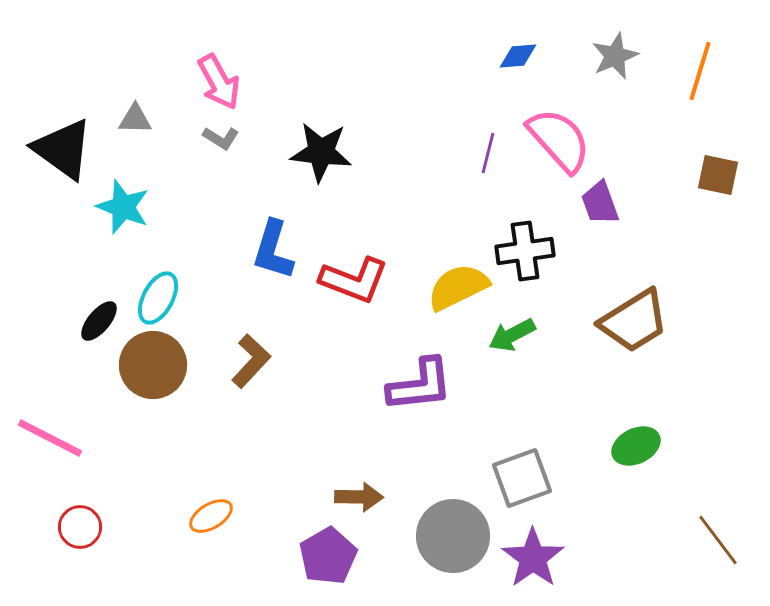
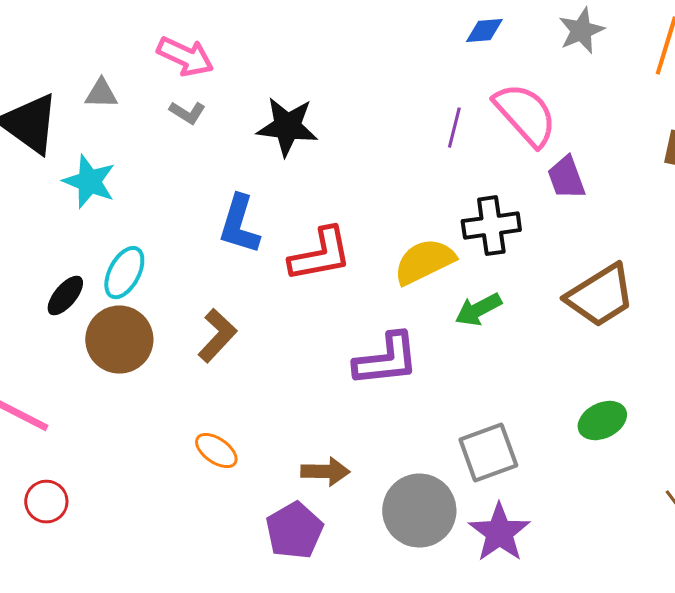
pink arrow: (219, 82) -> (185, 57), turned -36
red L-shape: (354, 280) -> (320, 255), turned -32
orange ellipse: (211, 516) -> (216, 451), moved, turned 66

